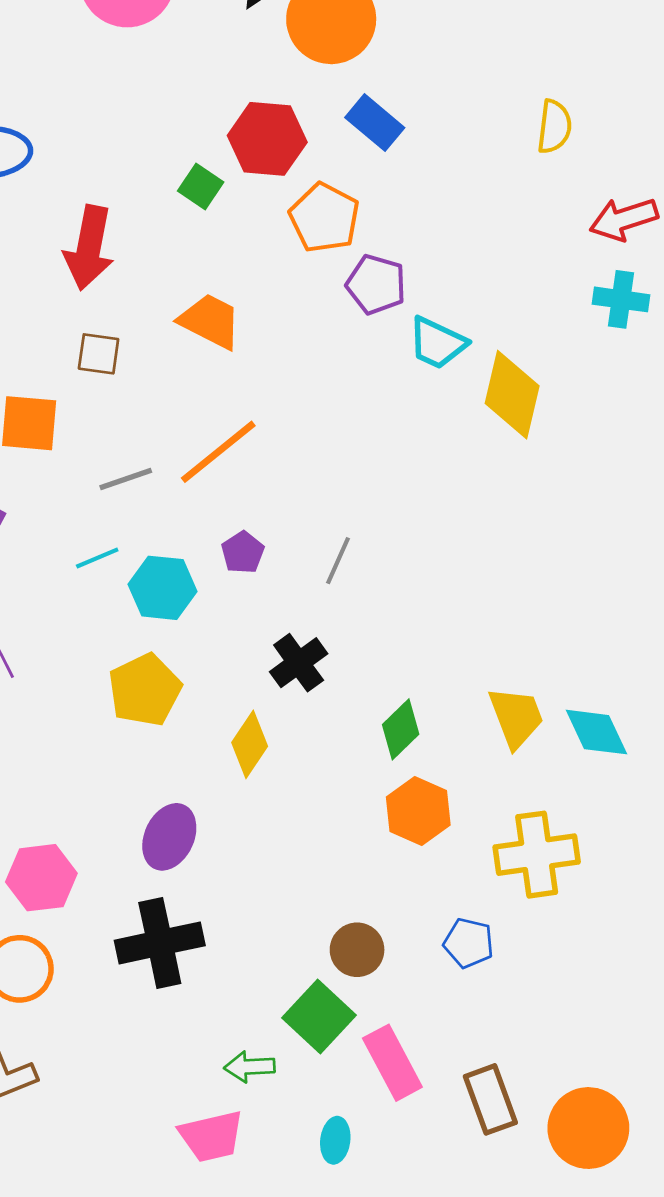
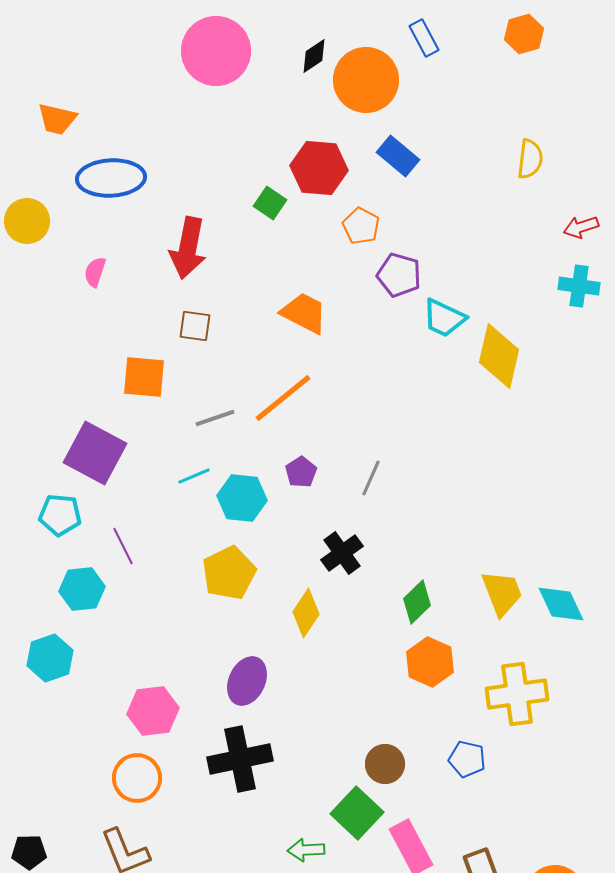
orange pentagon: (324, 218) -> (361, 226), size x0.7
red arrow: (624, 219) -> (581, 227), size x0.7
orange trapezoid: (210, 321) -> (304, 313), moved

